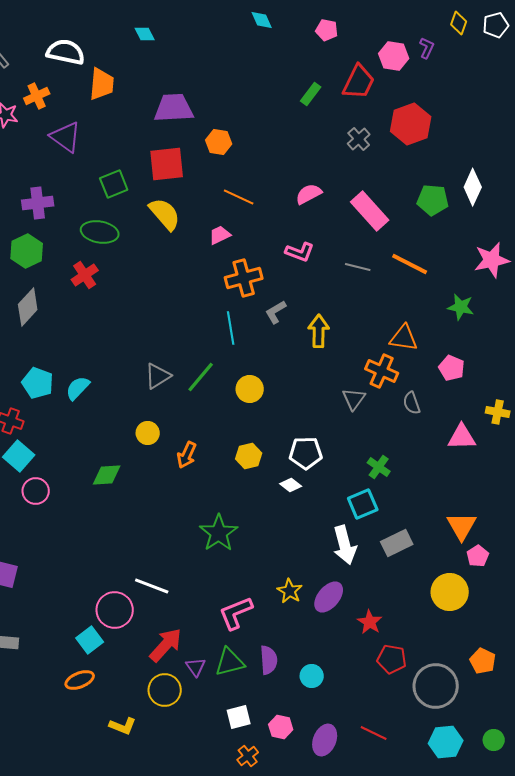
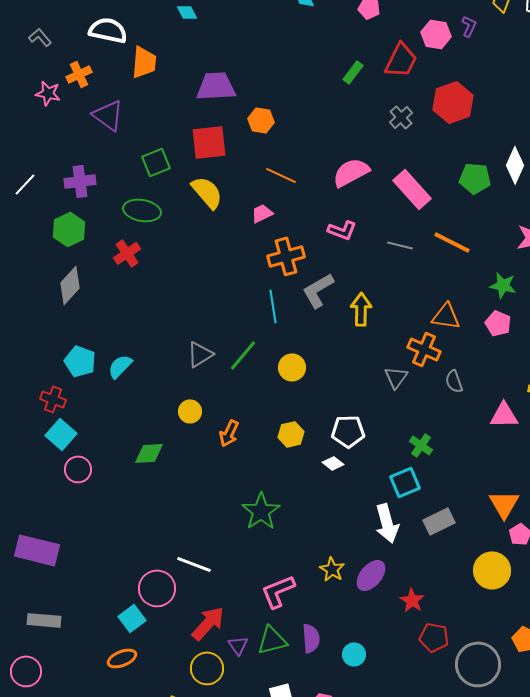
pink semicircle: (309, 194) -> (351, 172), size x1.4
gray L-shape: (276, 312) -> (318, 290), size x1.5
pink pentagon: (452, 368) -> (498, 323), moved

